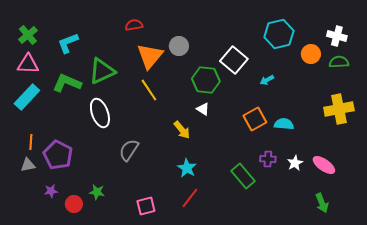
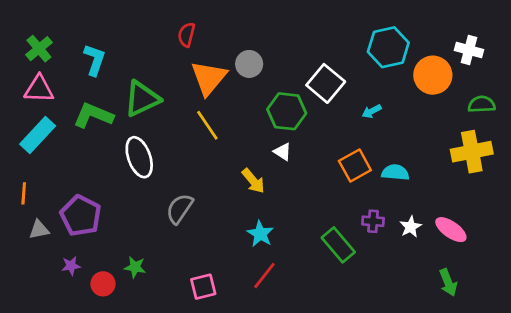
red semicircle: (134, 25) -> (186, 35), turned -66
cyan L-shape: (68, 43) -> (95, 60), turned 130
orange circle: (311, 54) -> (433, 75), size x1.4
green semicircle: (339, 62) -> (482, 104), moved
orange line: (31, 142) -> (24, 193), moved

